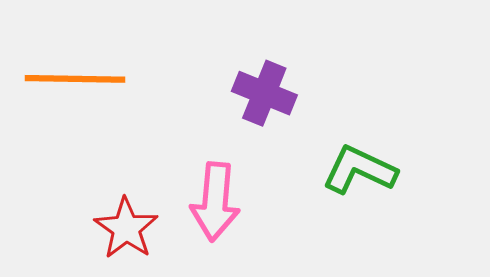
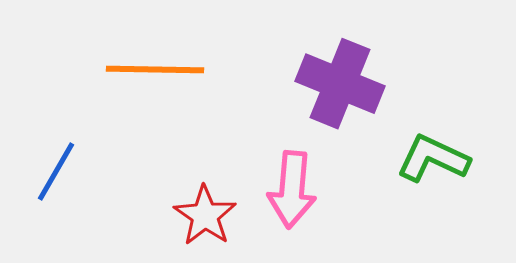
purple cross: (264, 93) -> (340, 84), size x1.4

